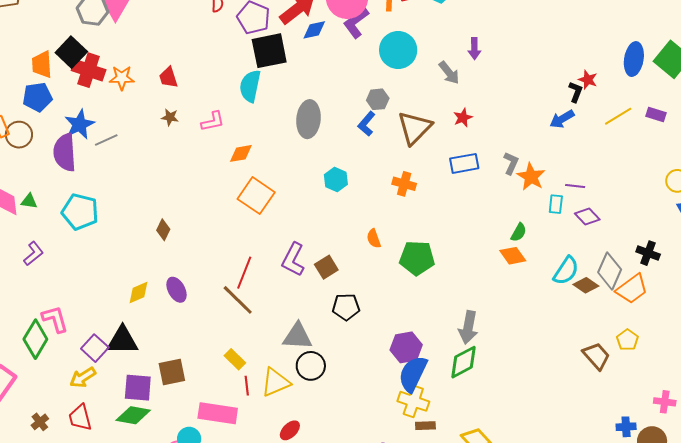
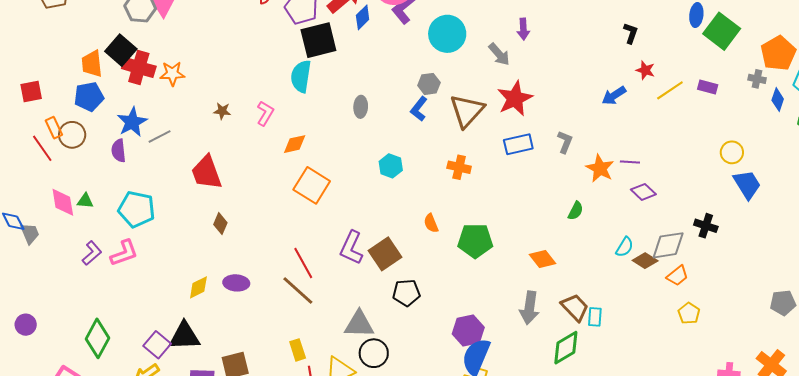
blue diamond: (314, 30) -> (363, 17), turned -30
blue ellipse: (634, 59) -> (696, 15), moved, size x0.7
red trapezoid: (168, 77) -> (207, 172), moved, size x1.6
red star: (588, 80) -> (645, 70), moved
black L-shape: (576, 92) -> (631, 33), moved
red star: (463, 118) -> (515, 99), size x1.8
gray ellipse: (308, 119) -> (361, 107), size x0.6
pink L-shape: (213, 121) -> (265, 113), turned -45
purple semicircle: (65, 152) -> (119, 151), size x0.6
orange star: (531, 177) -> (600, 168), moved
cyan rectangle: (556, 204) -> (595, 317), moved
orange diamond: (513, 256) -> (542, 259), moved
brown square: (326, 267) -> (385, 254), size x1.4
cyan semicircle: (566, 271) -> (625, 247), size x0.7
gray diamond: (610, 271) -> (668, 245), turned 60
red line: (244, 273) -> (303, 263), turned -48
orange trapezoid: (632, 289) -> (677, 276), moved, size x0.7
purple ellipse: (177, 290) -> (236, 283), turned -55
pink L-shape: (55, 319) -> (124, 253), moved, turned 88
brown trapezoid: (596, 356) -> (575, 307), moved
yellow rectangle: (235, 359) -> (298, 350), turned 30
green diamond: (464, 362) -> (566, 348), moved

